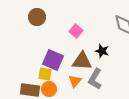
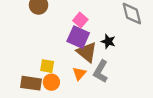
purple square: (53, 60) -> (78, 37), moved
brown triangle: (82, 61) -> (87, 52), turned 35

